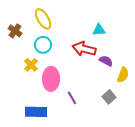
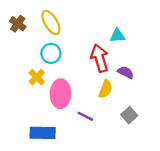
brown cross: (15, 31) -> (18, 24), moved
red arrow: (84, 49) -> (100, 58), turned 60
yellow semicircle: (123, 75) -> (106, 89), moved
purple line: (72, 98) -> (85, 116), turned -32

